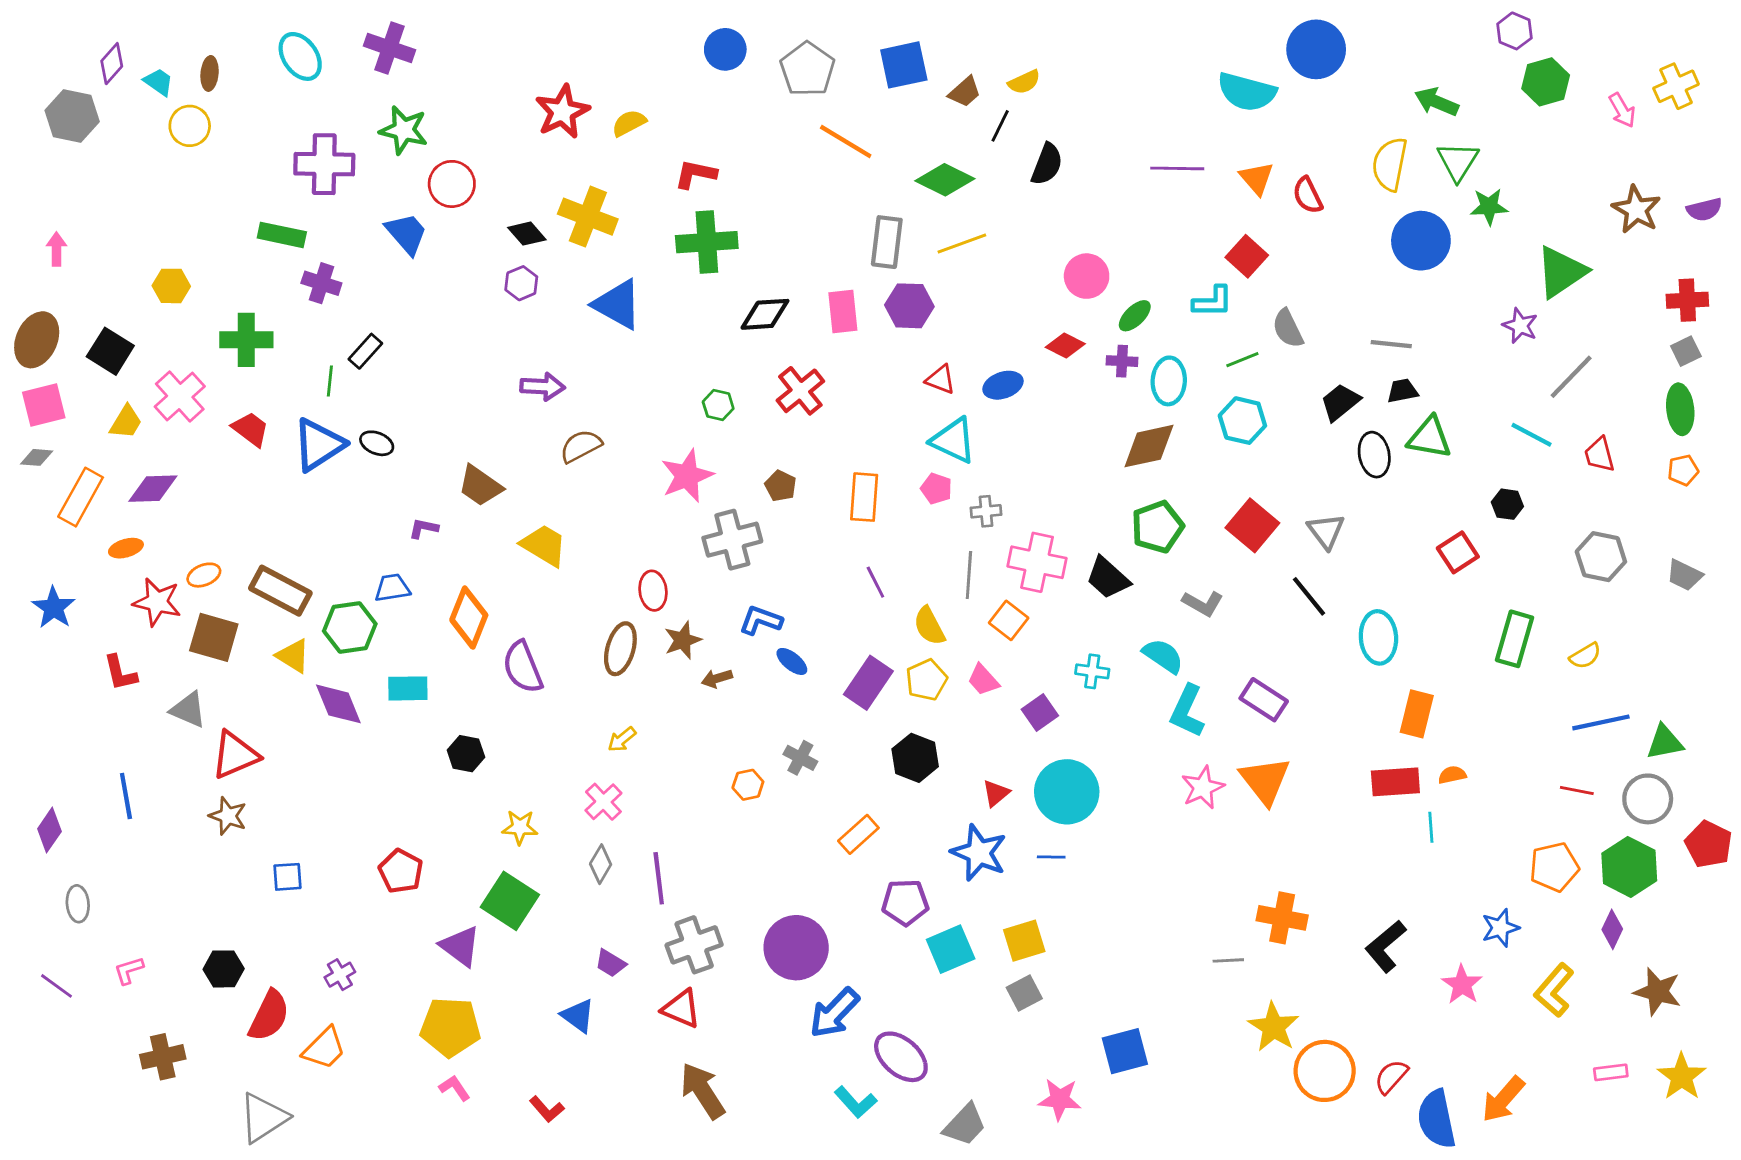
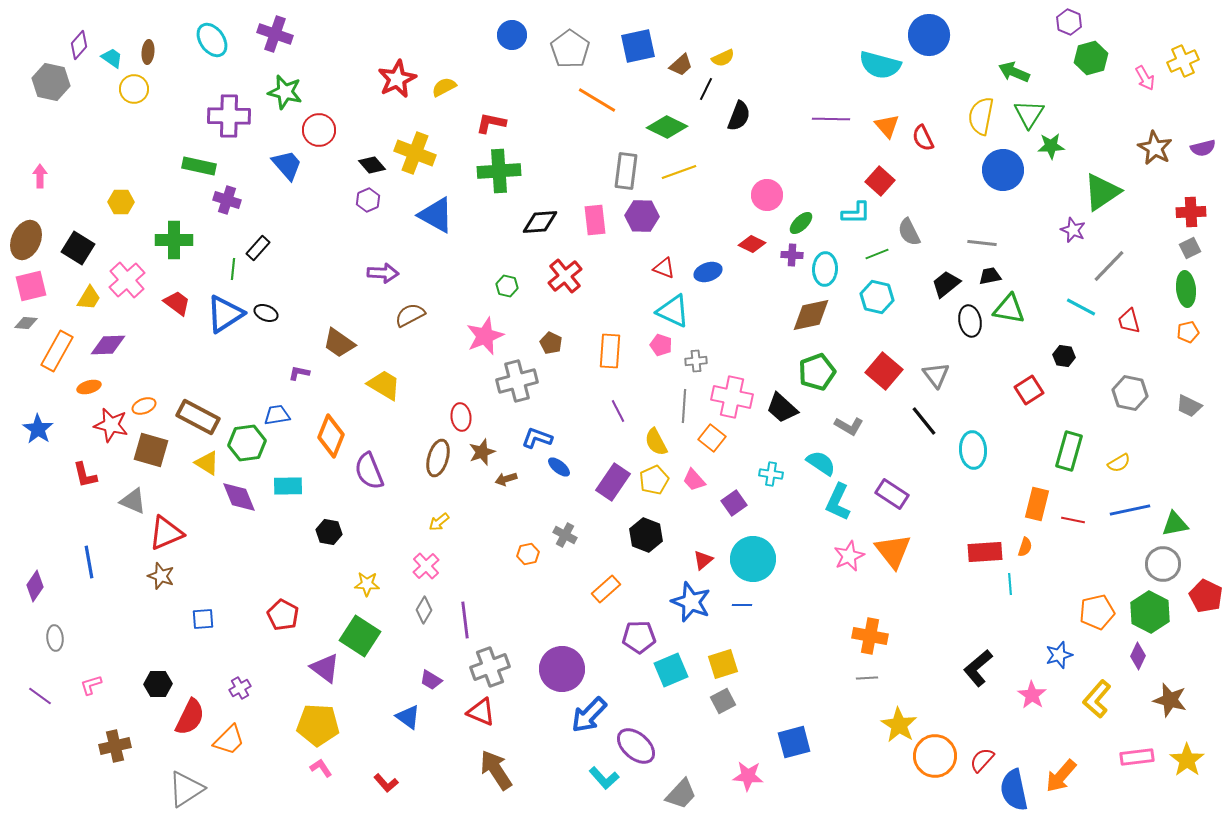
orange rectangle: (1417, 714) -> (1037, 504), moved
orange semicircle: (1452, 775) -> (1025, 547), turned 120
red line: (1577, 790) -> (1073, 520), moved
orange cross: (1282, 918) -> (870, 636), moved
pink rectangle: (1611, 1072) -> (1137, 757), size x1.4

